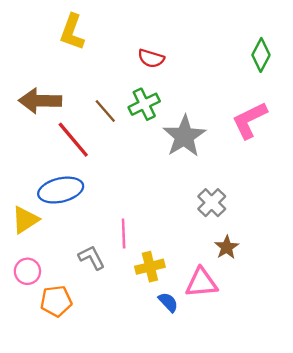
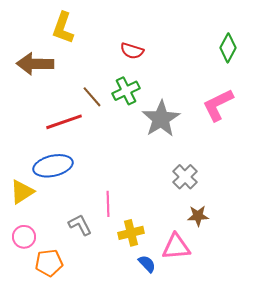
brown arrow: (40, 101) -> (35, 64), moved
red line: (73, 140) -> (64, 122), turned -69
brown star: (227, 247) -> (198, 216), turned 30

